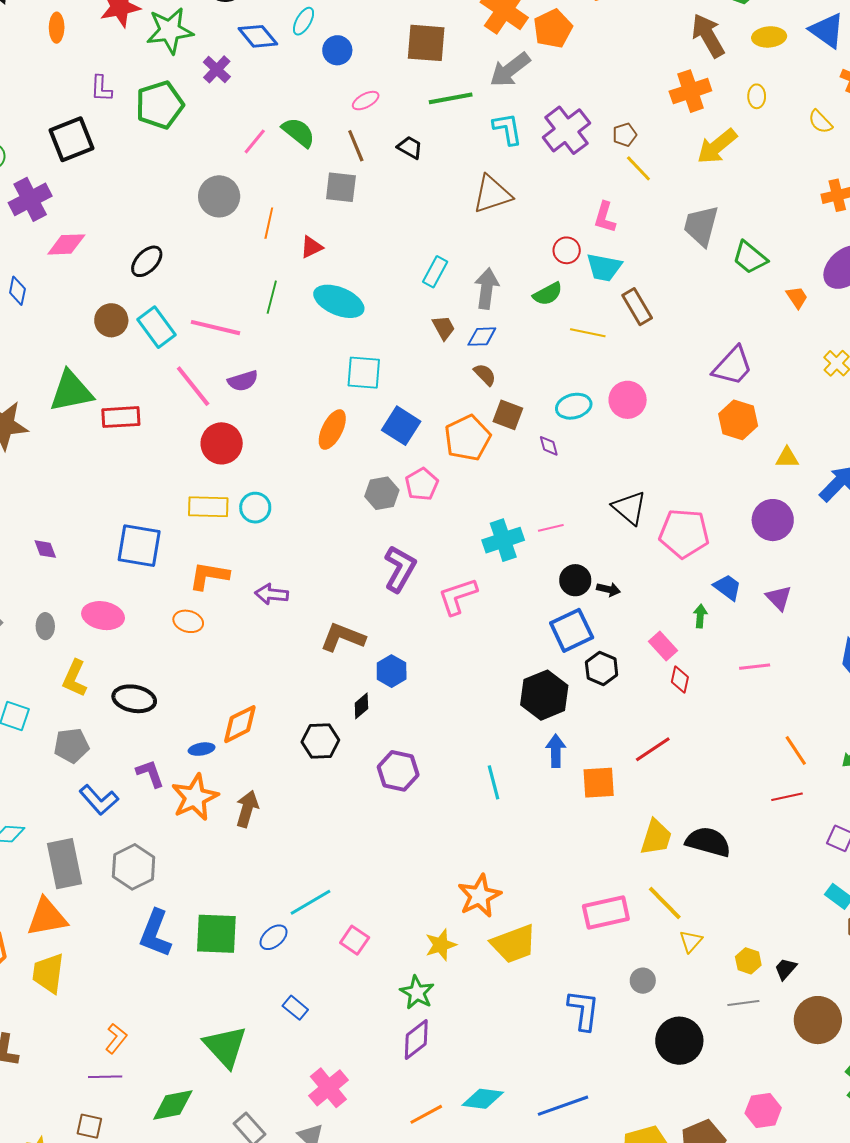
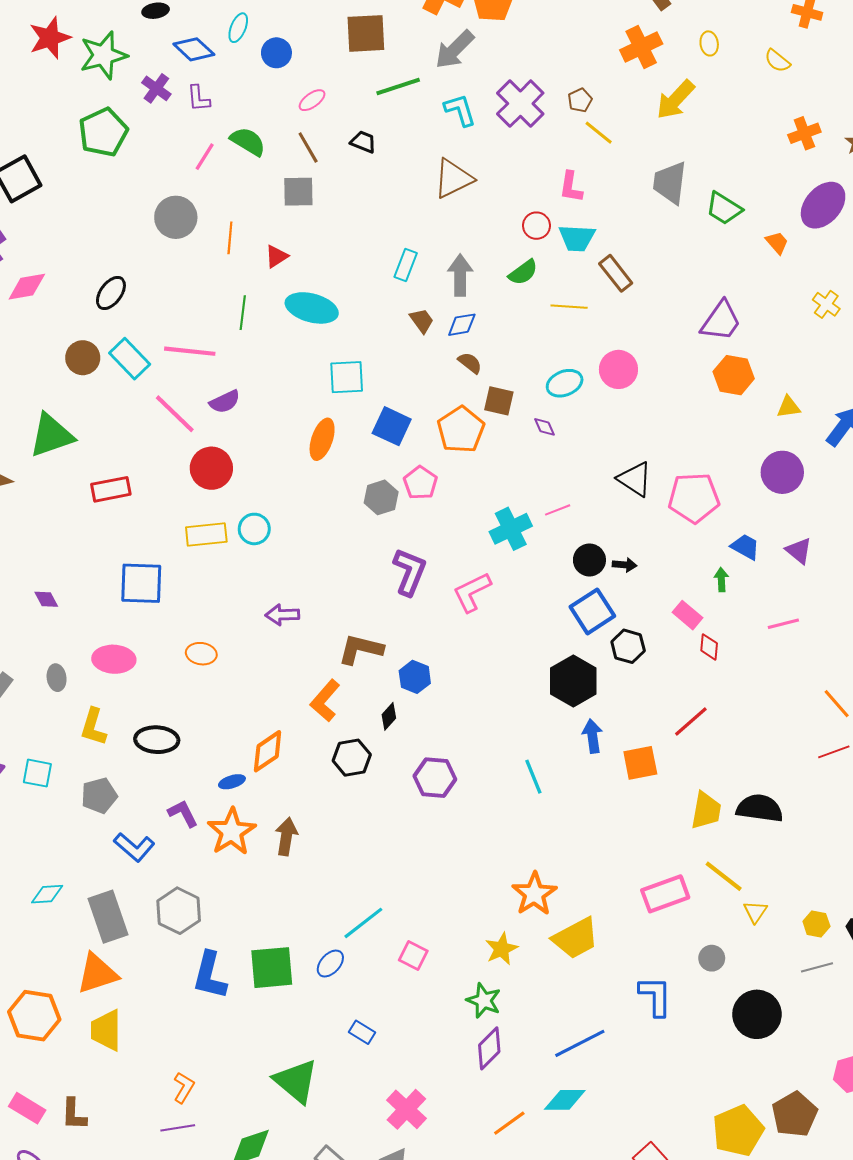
purple L-shape: (101, 88) -> (199, 98), moved
red rectangle: (121, 417) -> (111, 489), moved
orange L-shape: (209, 576) -> (325, 701), moved, turned -51
blue line: (563, 1106) -> (580, 1043), moved

